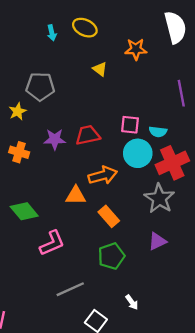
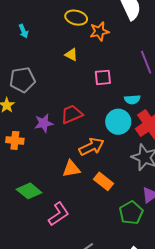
yellow ellipse: (85, 28) -> (76, 18), moved
pink square: (130, 125) -> (103, 77), moved
green pentagon: (111, 256) -> (131, 213), moved

